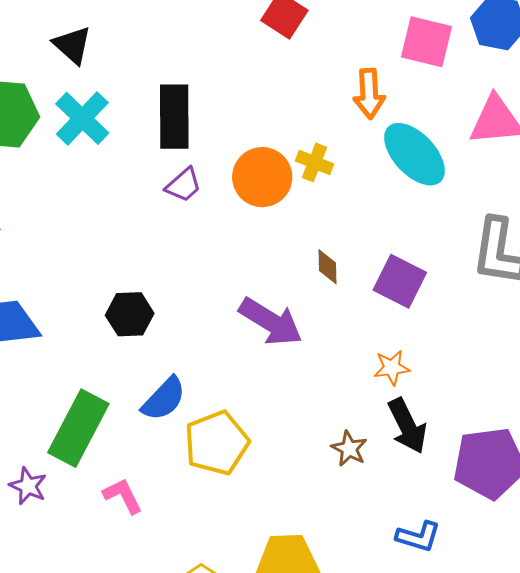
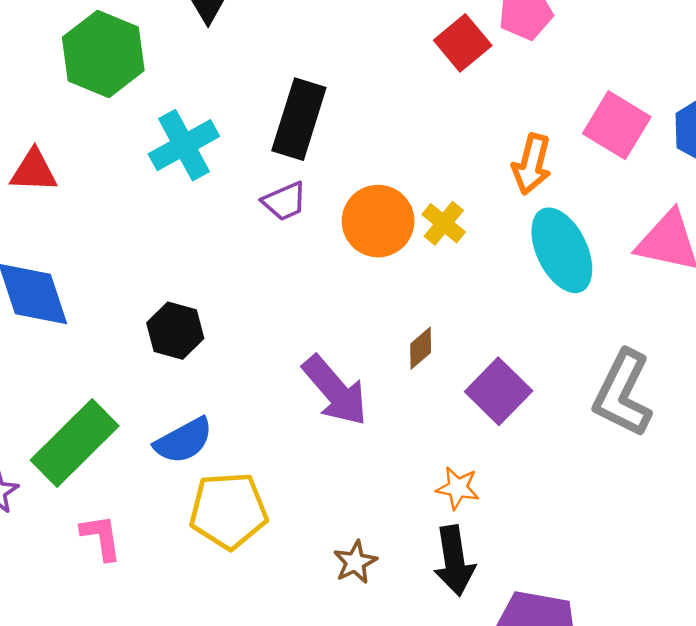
cyan cross: (82, 118) -> (184, 145), moved
brown diamond: (328, 267) -> (421, 348), turned 33
brown star: (349, 449) -> (355, 562), moved

